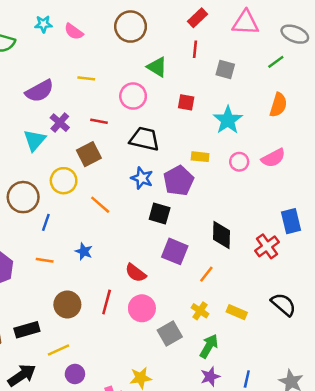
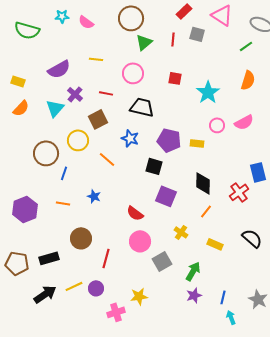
pink triangle: (246, 23) -> (222, 15), turned 30
red line: (195, 49) -> (173, 39), moved
green triangle: (157, 67) -> (144, 42), moved, turned 48
gray square: (225, 69) -> (197, 34), moved
yellow rectangle: (200, 157) -> (197, 143), moved
blue star: (142, 178) -> (130, 138), moved
purple pentagon: (179, 181) -> (169, 140), turned -30
orange line: (206, 274) -> (206, 211), moved
red line: (107, 302) -> (106, 258), moved
yellow cross: (200, 311) -> (181, 232), moved
yellow line: (59, 350) -> (74, 286), moved
purple circle: (75, 374) -> (96, 288), moved

